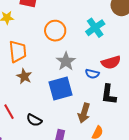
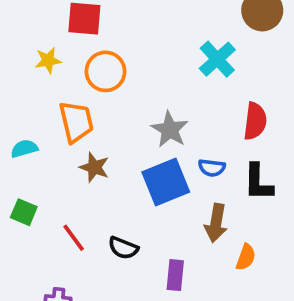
orange circle: (55, 31) -> (105, 71), moved
red semicircle: (111, 62) -> (255, 121), turned -60
blue semicircle: (92, 74) -> (212, 168), moved

